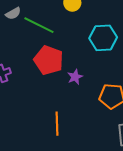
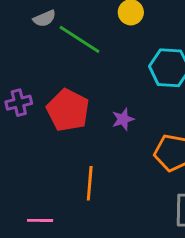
red pentagon: (49, 60) -> (68, 110), moved

